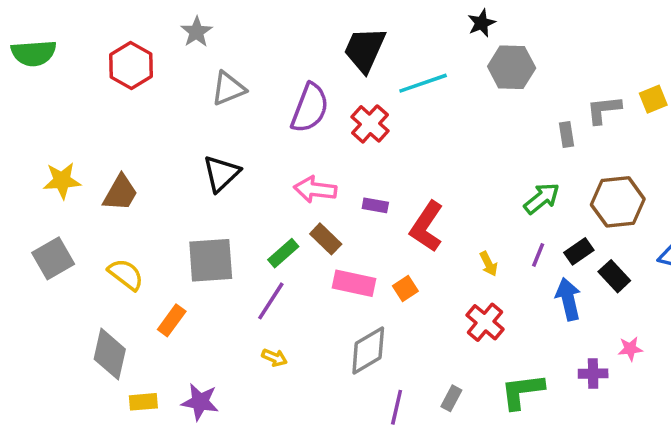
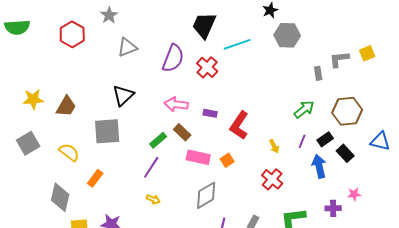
gray square: (211, 260) -> (107, 131), moved

